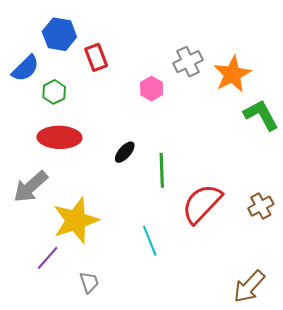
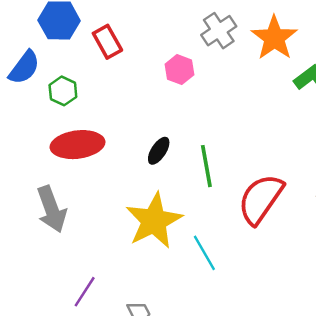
gray arrow: (31, 187) -> (52, 209), turned -60
yellow star: (76, 220) -> (154, 221), moved

